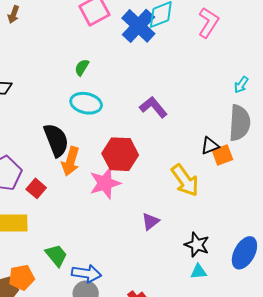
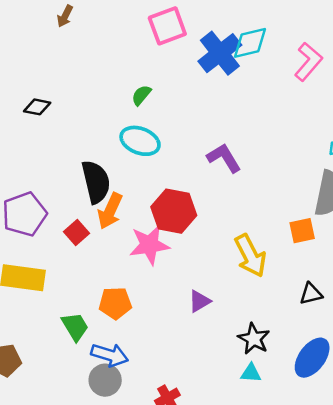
black triangle: (210, 146) -> (311, 294), moved
red square: (36, 188) -> (76, 232), moved
orange pentagon: (22, 277) -> (115, 303), moved

